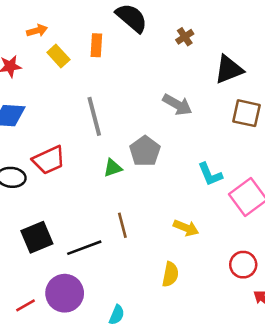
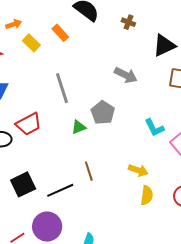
brown cross: (185, 37) -> (128, 22), turned -32
orange rectangle: (96, 45) -> (60, 33), turned -42
yellow semicircle: (170, 274) -> (147, 195), moved

